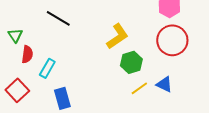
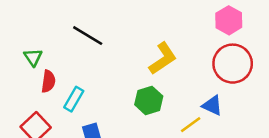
green hexagon: (131, 62) -> (149, 100), moved
blue triangle: (164, 84) -> (212, 106), moved

